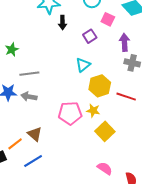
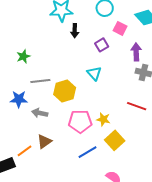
cyan triangle: (83, 65) -> (94, 73), turned -35
yellow hexagon: (100, 86) -> (65, 91), moved
gray arrow: (29, 97) -> (40, 113), moved
brown triangle: (35, 134) -> (44, 141), turned 42
blue line: (33, 161) -> (88, 152), moved

